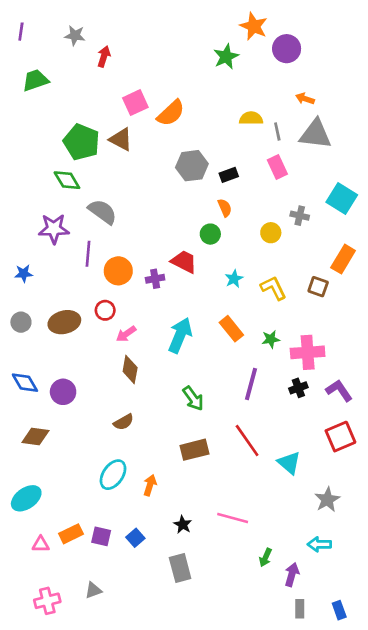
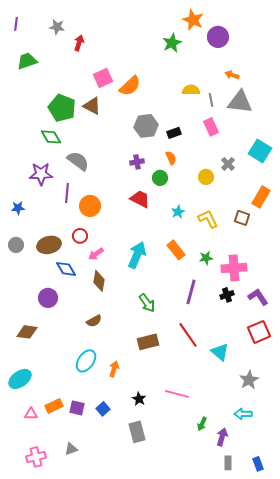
gray cross: (300, 216) -> (228, 164), turned 32
purple cross: (155, 279) -> (137, 162), moved
blue diamond: (25, 383) -> (66, 269), moved

